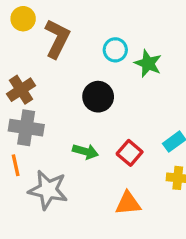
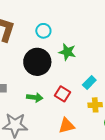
green star: (148, 63) -> (67, 52), moved
black circle: (98, 97) -> (37, 62), size x1.4

